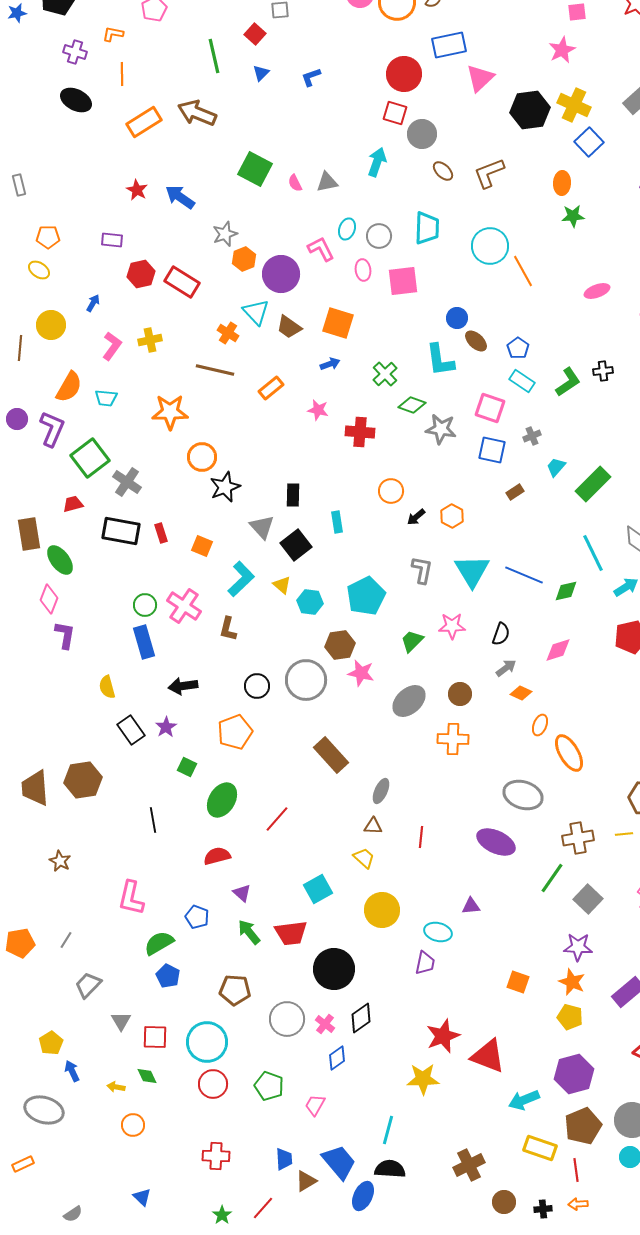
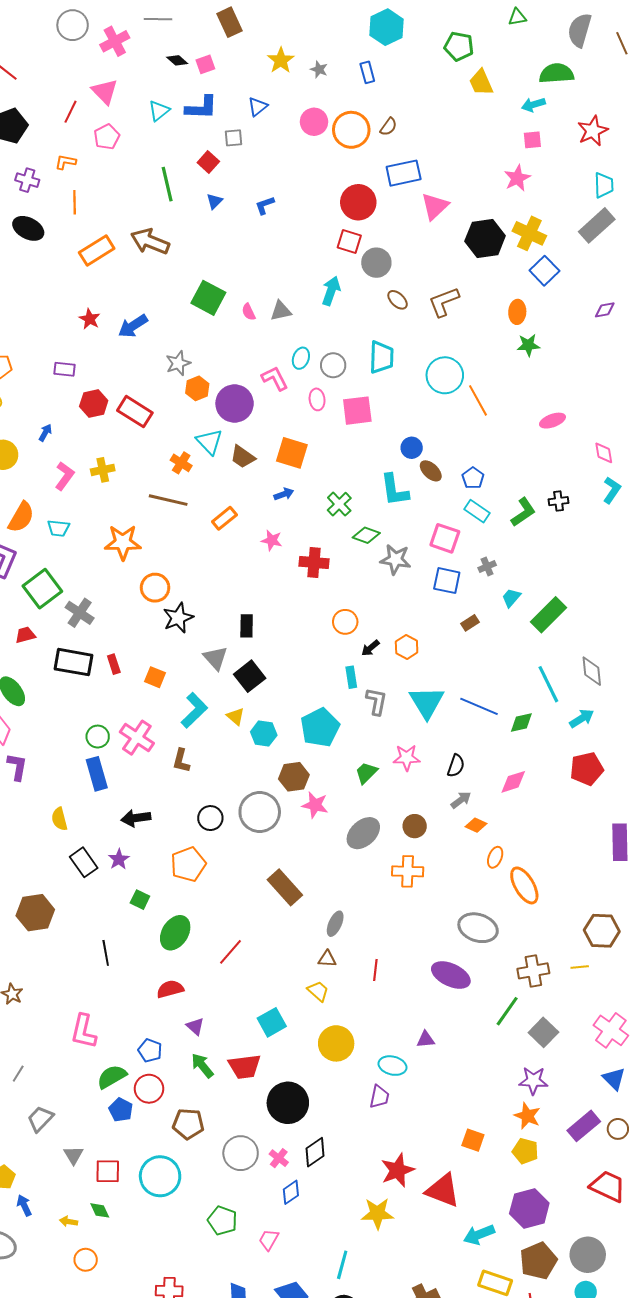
blue arrow: (180, 197) -> (133, 326), turned -68
cyan rectangle: (337, 522) -> (351, 677), moved
orange square: (518, 982) -> (473, 1140), moved
red circle: (213, 1084) -> (149, 1089), moved

